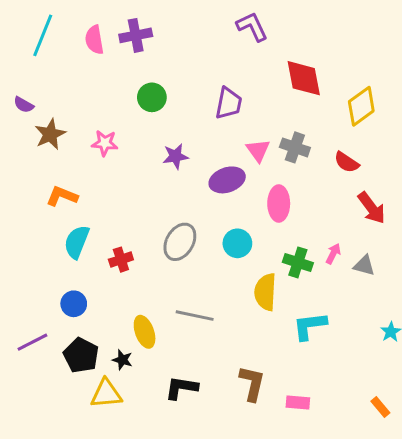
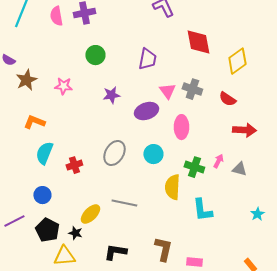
red arrow: (372, 208) -> (244, 130), turned -50
cyan L-shape: (310, 326) -> (202, 210), turned -90
yellow ellipse: (145, 332) -> (90, 214), turned 65

